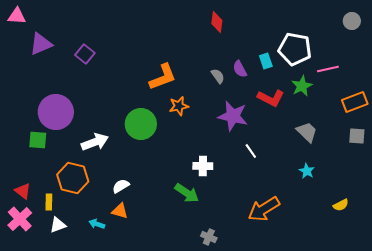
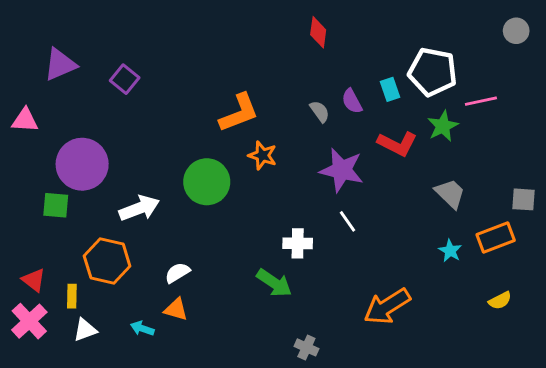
pink triangle: (17, 16) -> (25, 120), moved
orange rectangle: (355, 102) -> (496, 238), moved
orange star: (179, 106) -> (262, 155), turned 30
white line: (251, 151) -> (348, 221), moved

